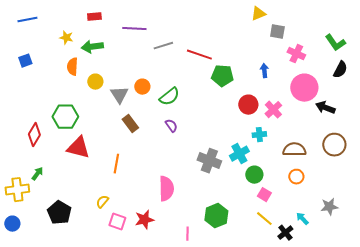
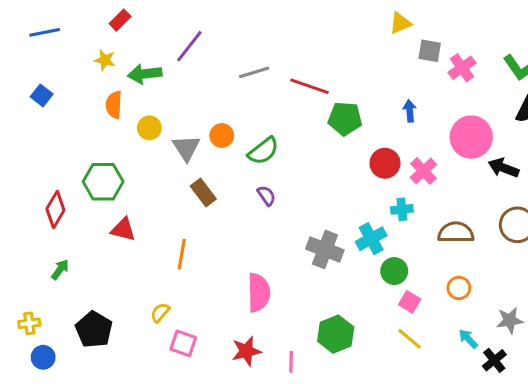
red rectangle: (94, 17) -> (120, 20), moved, turned -40
purple line: (134, 29) -> (189, 46), moved, turned -55
pink cross: (296, 54) -> (462, 68), moved, turned 30
blue square: (25, 61) -> (42, 95), turned -32
red triangle: (78, 148) -> (123, 229), size x0.7
orange circle: (296, 177) -> (459, 288), moved
yellow cross: (17, 190) -> (29, 323), moved, size x0.6
red star: (144, 220) -> (246, 351), moved
blue circle: (12, 224) -> (43, 357), moved
black cross: (285, 233) -> (494, 360), moved

